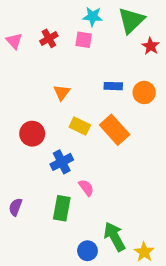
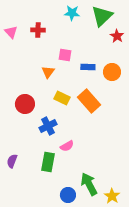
red cross: (49, 38) -> (38, 30), turned 32
pink square: (84, 40) -> (65, 55), moved
pink semicircle: (86, 188) -> (67, 146), turned 96

